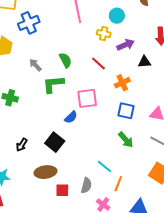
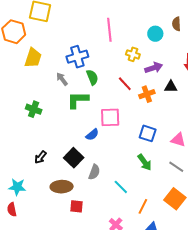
cyan circle: (117, 16) -> (155, 34), moved
blue cross: (29, 23) -> (77, 57), moved
orange cross: (122, 83) -> (147, 94), moved
orange line: (118, 184) -> (143, 206), moved
gray semicircle: (86, 185) -> (94, 172), moved

